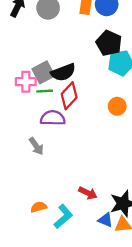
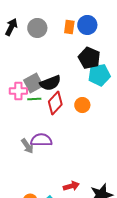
orange circle: (117, 106) -> (82, 105), moved
purple semicircle: (53, 118) -> (41, 140), moved
red arrow: (88, 193) -> (71, 186), turned -42

